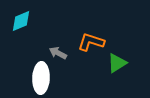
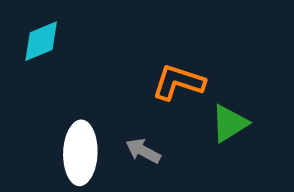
gray arrow: (58, 53) -> (143, 151), moved

